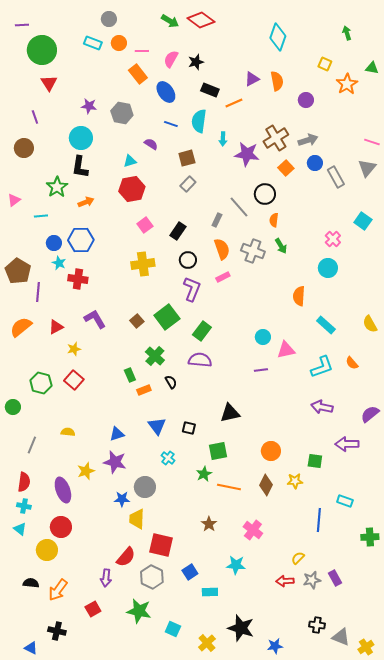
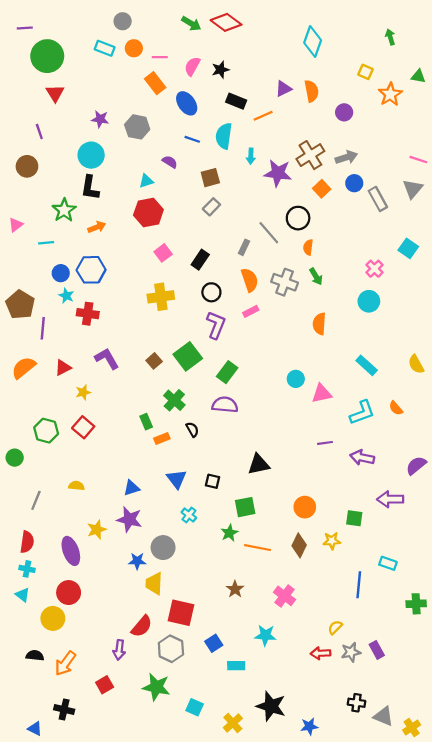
orange semicircle: (299, 296) -> (319, 324), moved
purple line: (261, 370) -> (325, 443), moved

